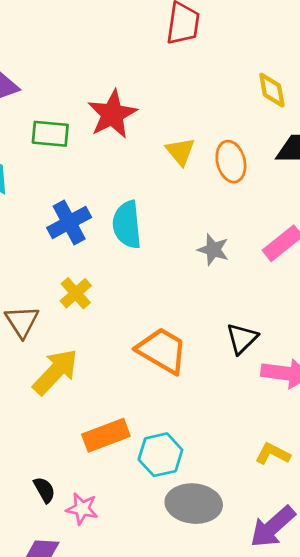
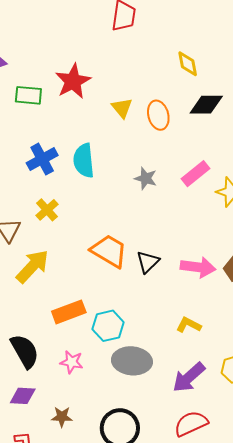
black triangle: (242, 338) -> (148, 262), moved
black semicircle: (44, 490) -> (25, 351), size x1.8
pink star: (82, 509) -> (72, 362), moved

